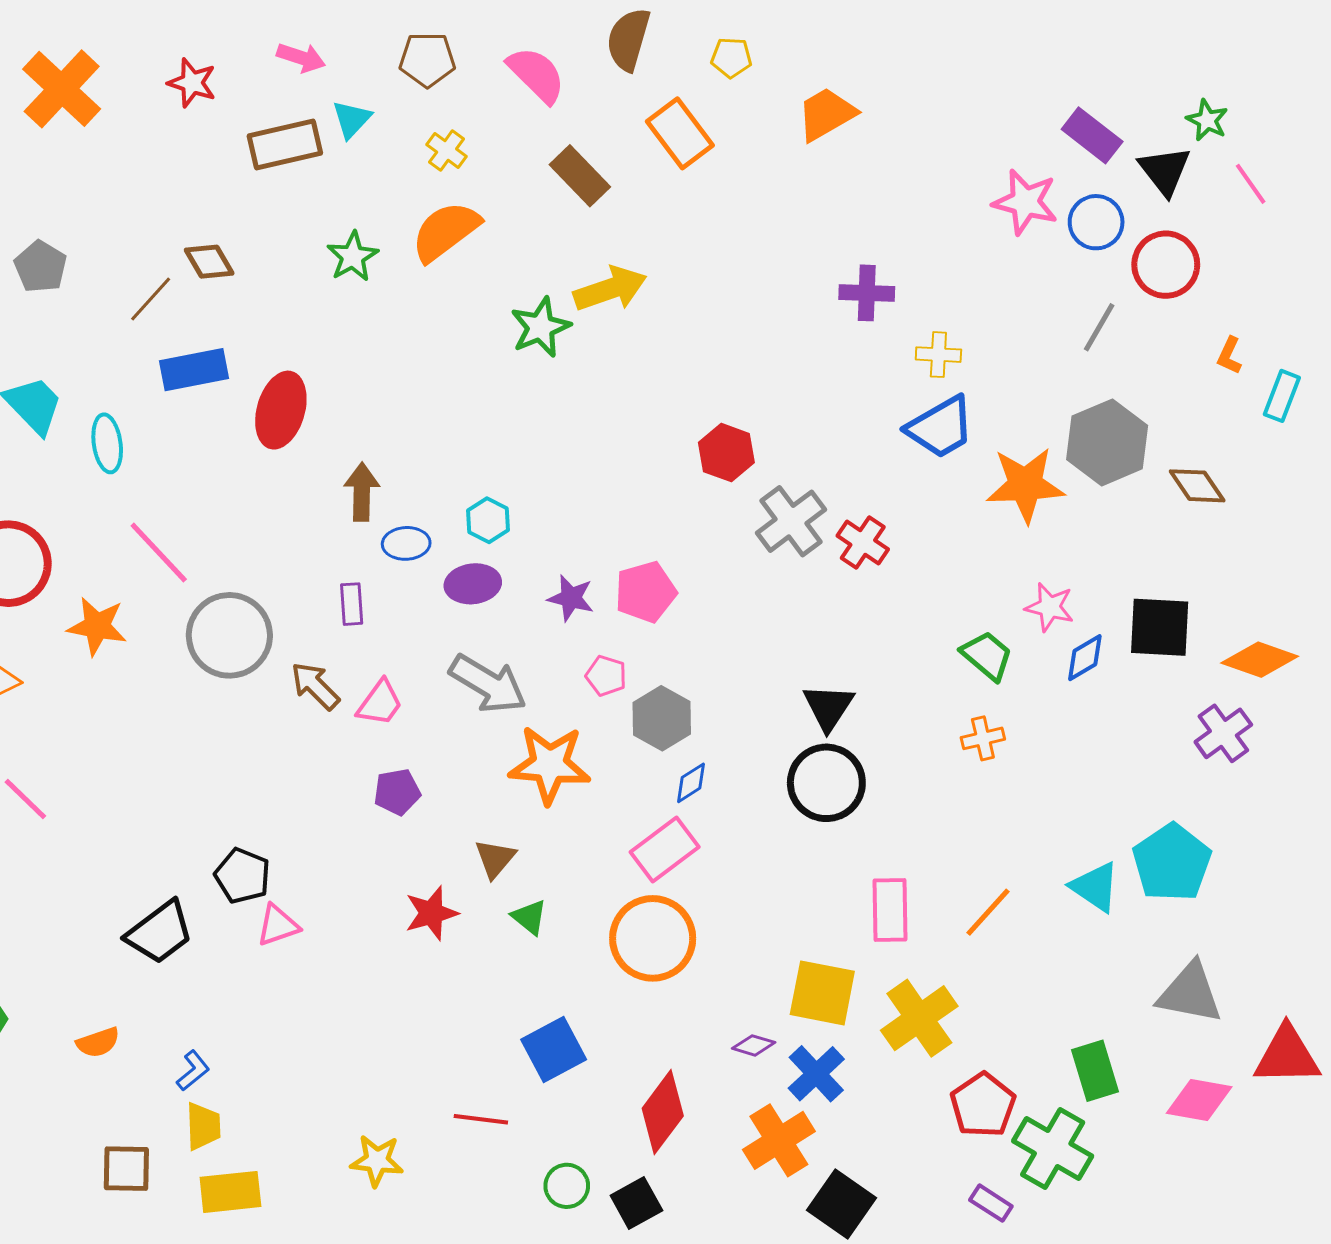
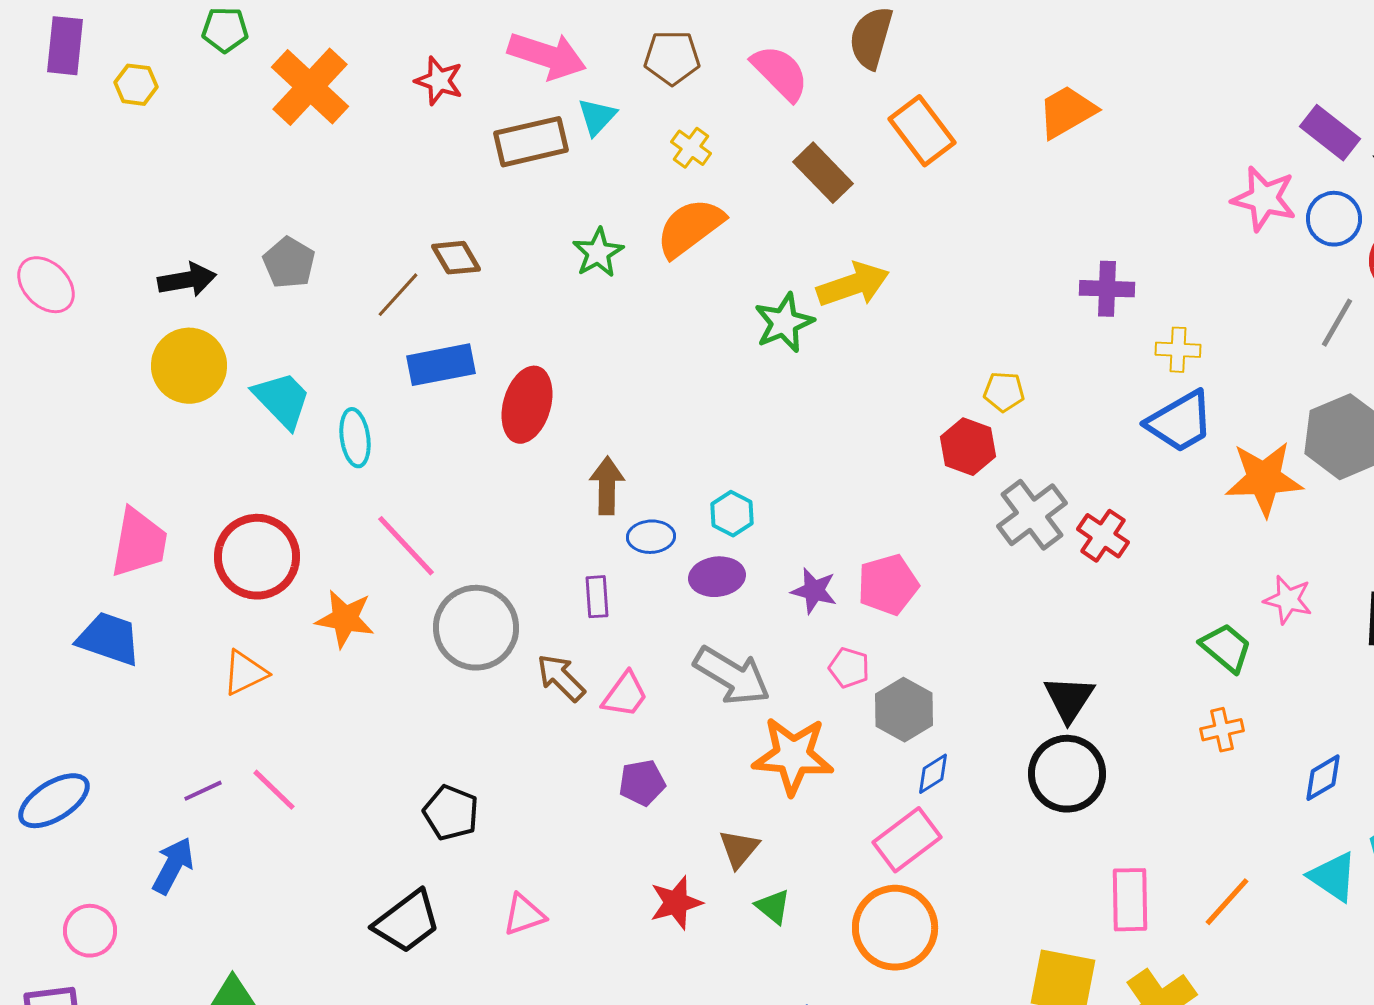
pink arrow: (301, 58) -> (547, 56), size x1.6
yellow pentagon: (731, 58) -> (1004, 392), moved
blue diamond: (1085, 658) -> (1323, 778), moved
black pentagon: (243, 876) -> (451, 813), moved

